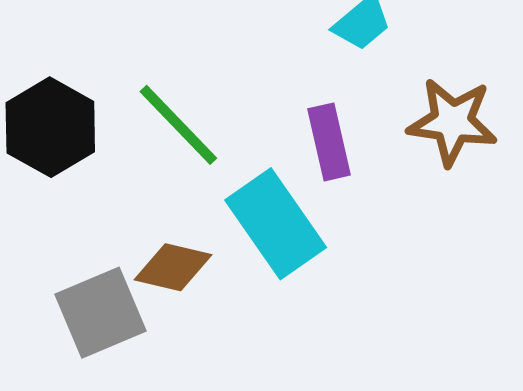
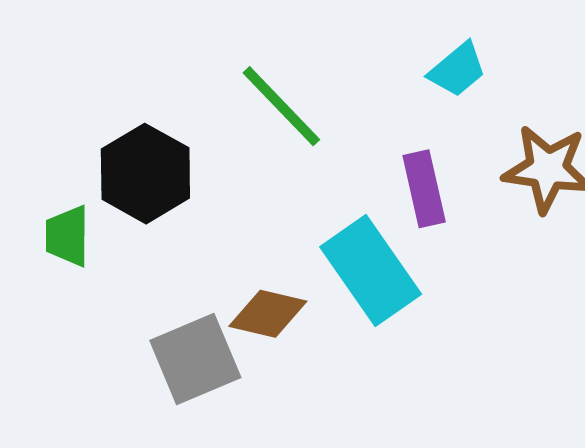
green line: (178, 125) -> (281, 106), moved

